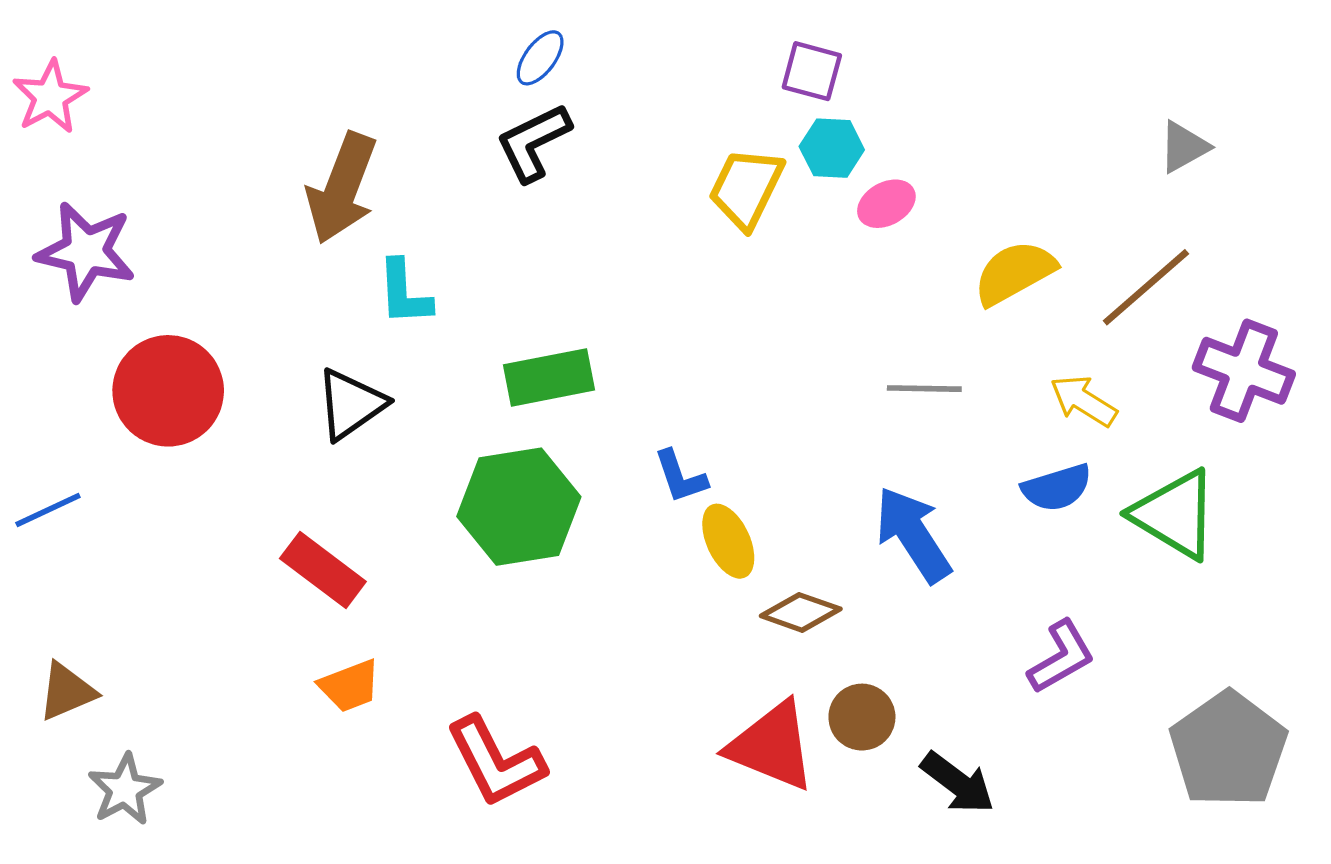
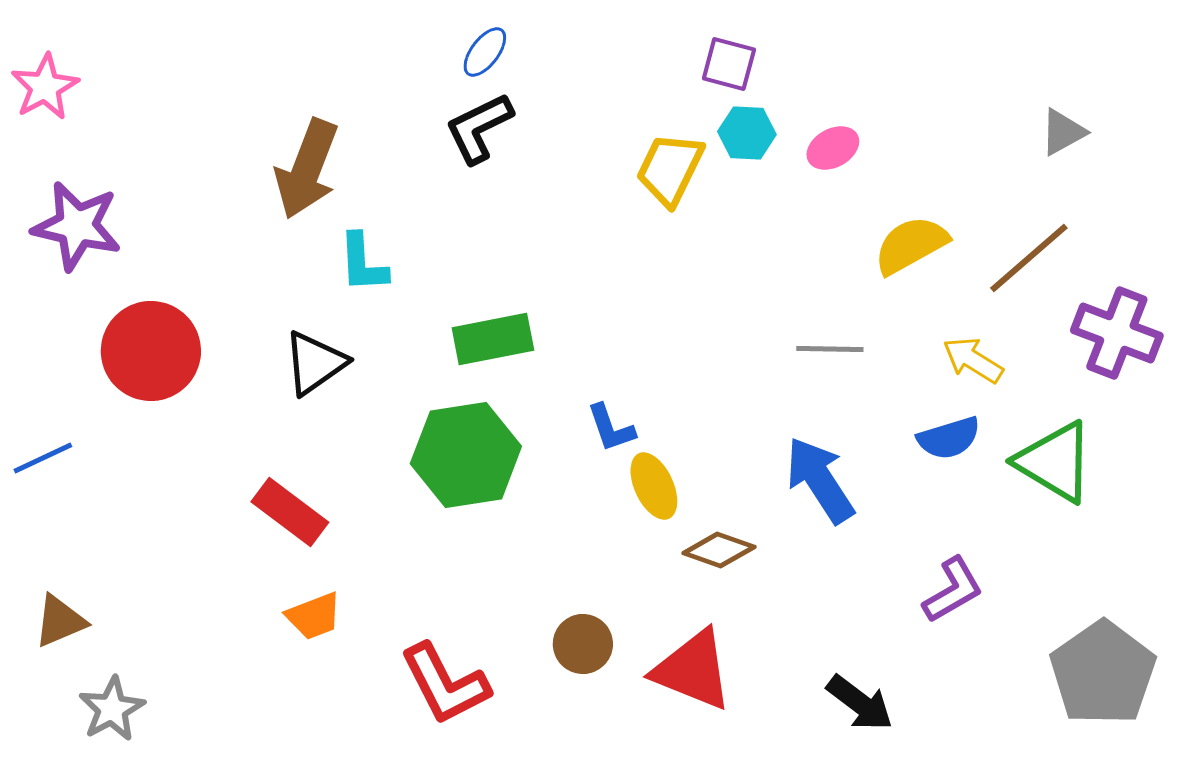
pink ellipse: (886, 204) -> (833, 148), moved
brown circle: (862, 717) -> (583, 644), moved

